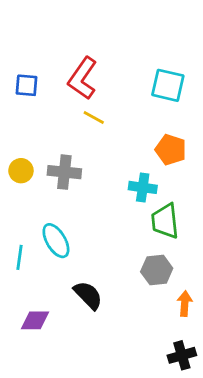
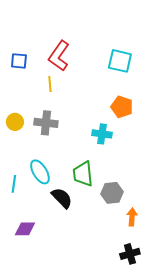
yellow line: (94, 118) -> (50, 84), moved, turned 56
green trapezoid: (165, 221) -> (83, 174), moved
black semicircle: (88, 295) -> (62, 198), moved

